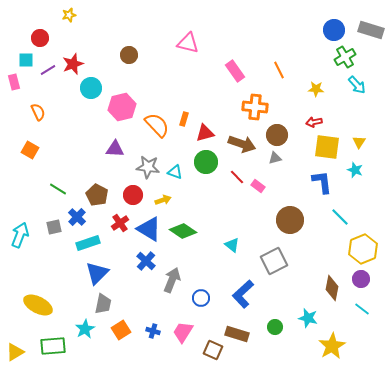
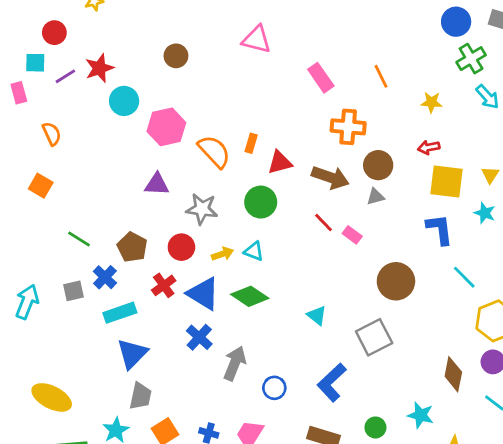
green circle: (206, 162) -> (261, 202), moved
cyan triangle: (175, 172) -> (254, 251), moved

